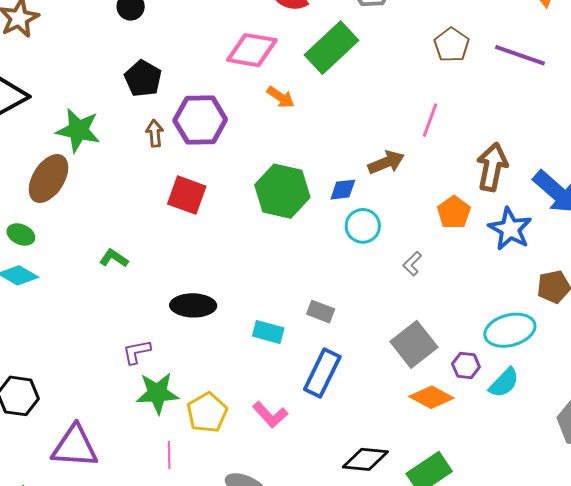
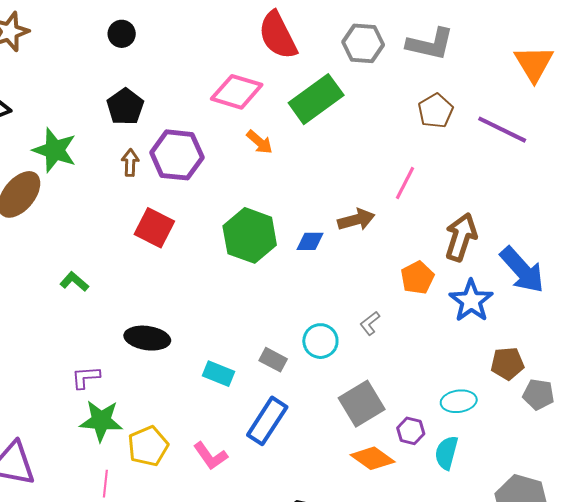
cyan circle: (363, 226) -> (320, 341), moved
cyan ellipse: (510, 330) -> (459, 401), size x0.7
cyan semicircle: (504, 383) -> (446, 453), turned 144

